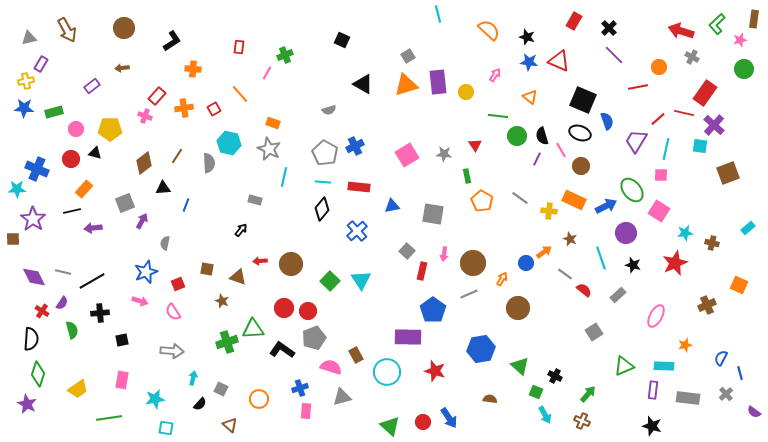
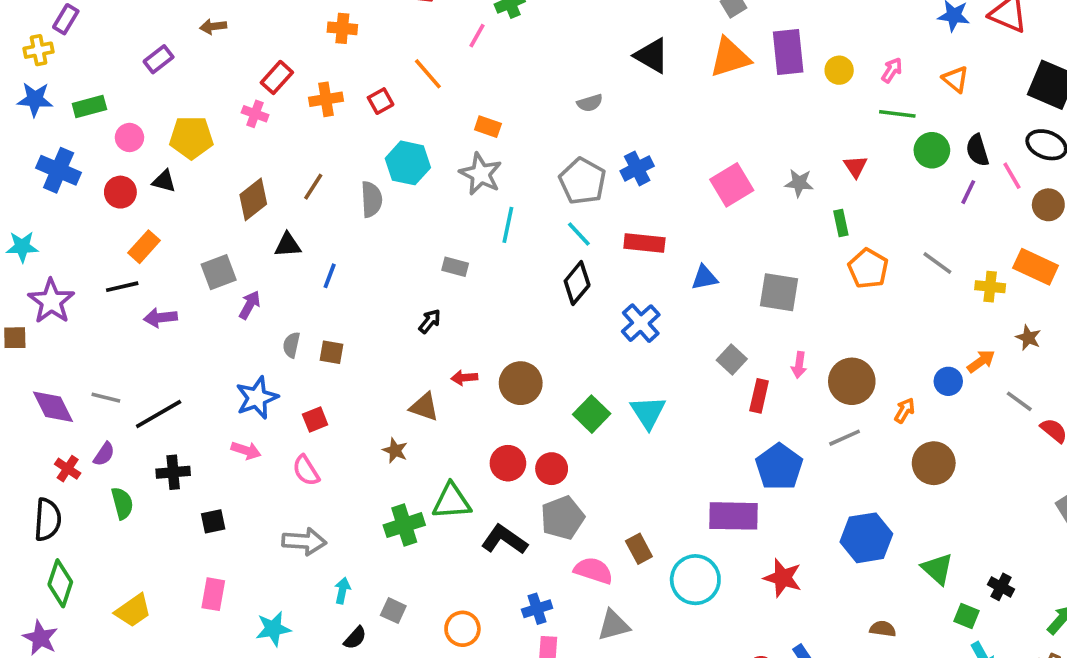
pink arrow: (495, 75) -> (892, 70), moved
blue cross: (37, 169) -> (59, 170), moved
cyan line: (323, 182) -> (579, 234), turned 42
brown square: (207, 269) -> (331, 352), moved

